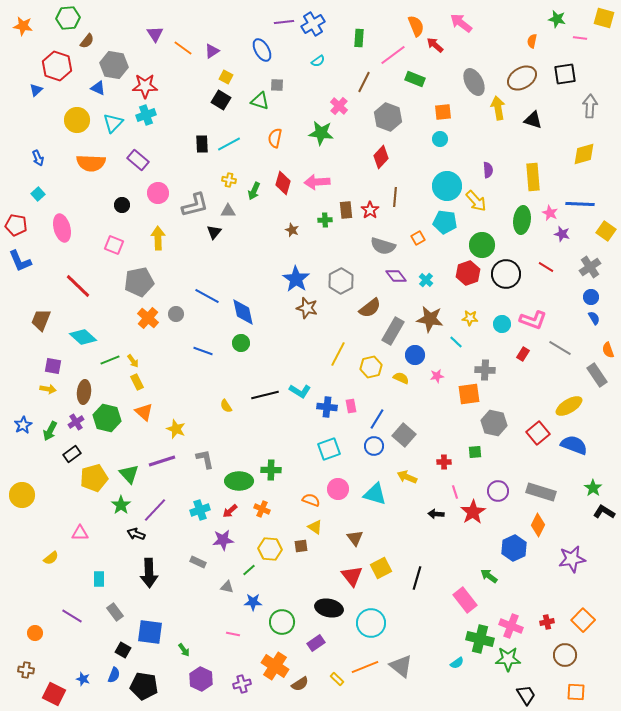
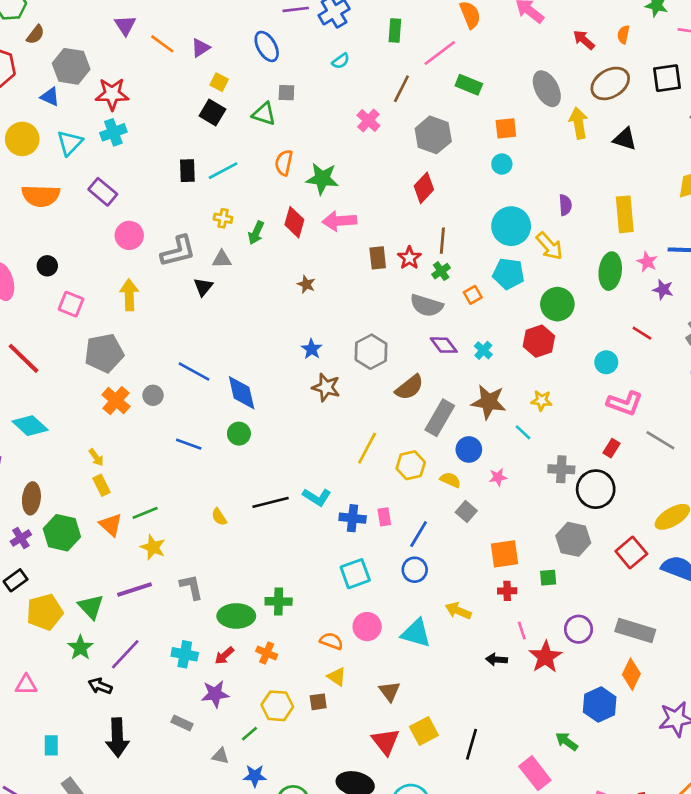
red arrow: (435, 45) -> (584, 40), moved
green star: (321, 133) -> (322, 179), moved
black circle: (122, 205) -> (47, 266), moved
green cross: (325, 220) -> (441, 271), moved, turned -32
black circle: (506, 274) -> (596, 489), moved
blue star: (296, 279) -> (312, 349), size x0.6
cyan circle: (502, 324) -> (606, 362), moved
green line: (110, 360) -> (145, 513), moved
orange square: (469, 394) -> (505, 554), moved
gray square: (404, 435) -> (466, 512), moved, size x0.7
cyan cross: (200, 510) -> (185, 654), turned 30

